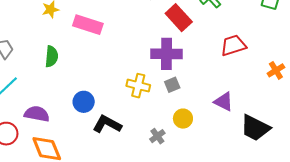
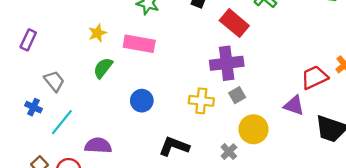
red trapezoid: (233, 45) -> (314, 77), moved
green semicircle: (52, 56) -> (103, 68), moved, turned -140
blue circle: (84, 102) -> (142, 101), moved
yellow circle: (183, 119) -> (253, 129), size x1.4

